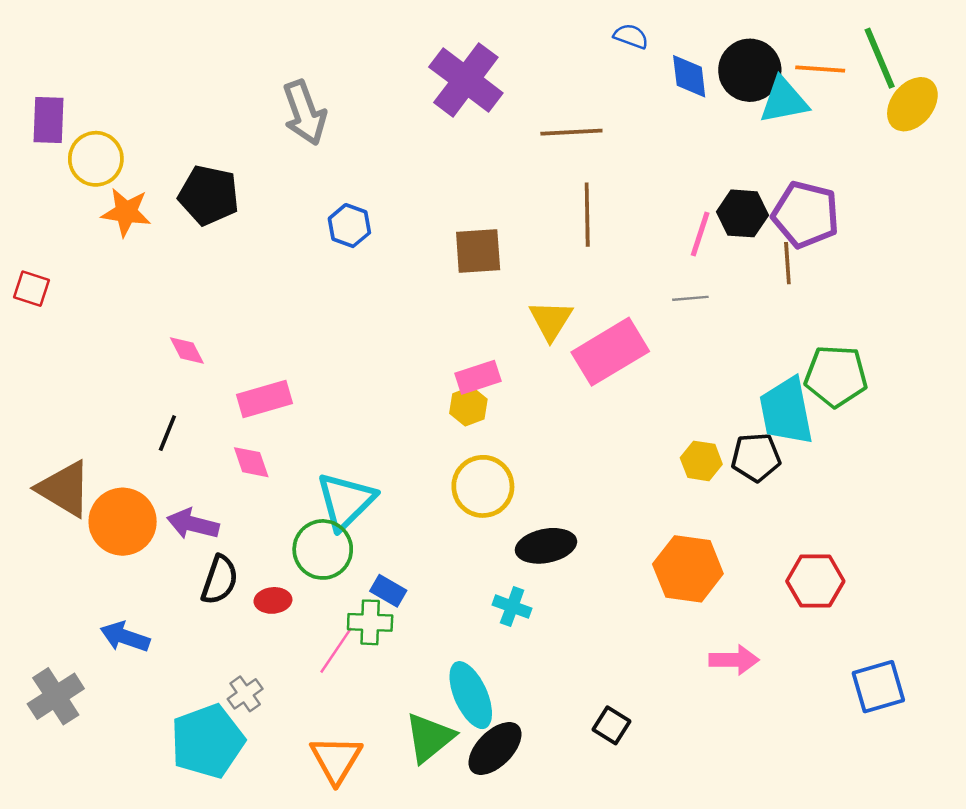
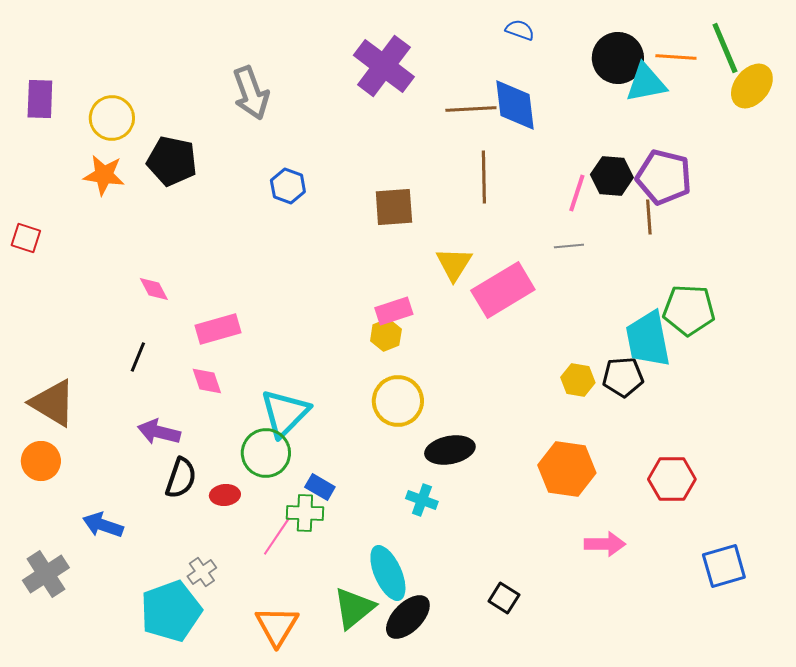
blue diamond: (689, 76) -> (515, 105), moved, size x1.4
yellow circle: (96, 159) -> (112, 118), moved
orange circle: (123, 522) -> (41, 461), moved, size x0.7

